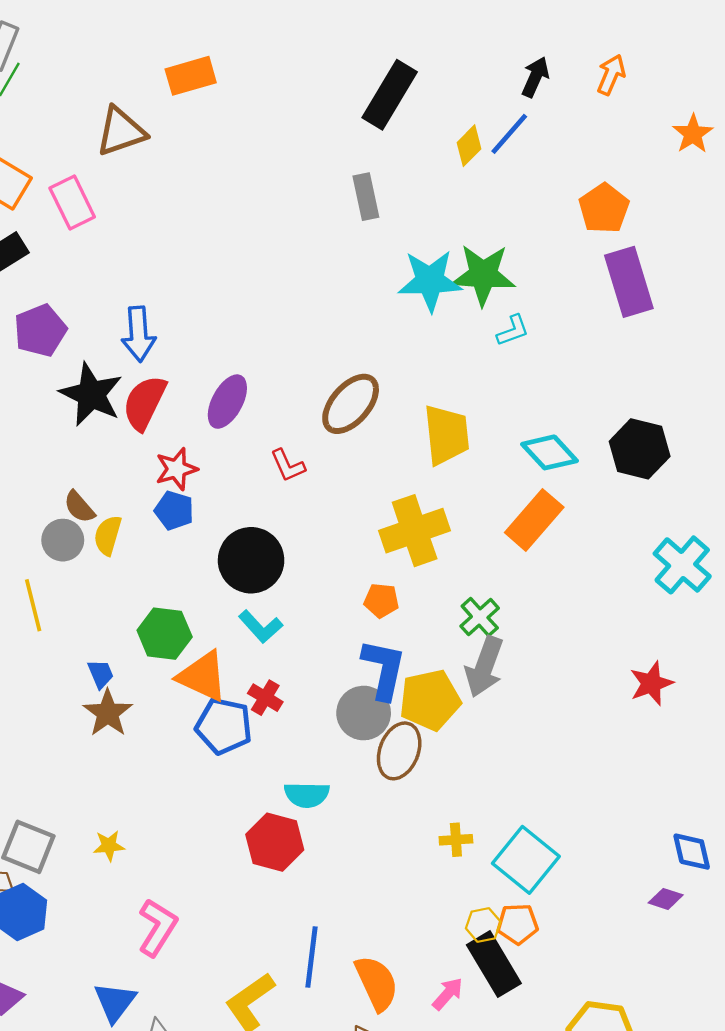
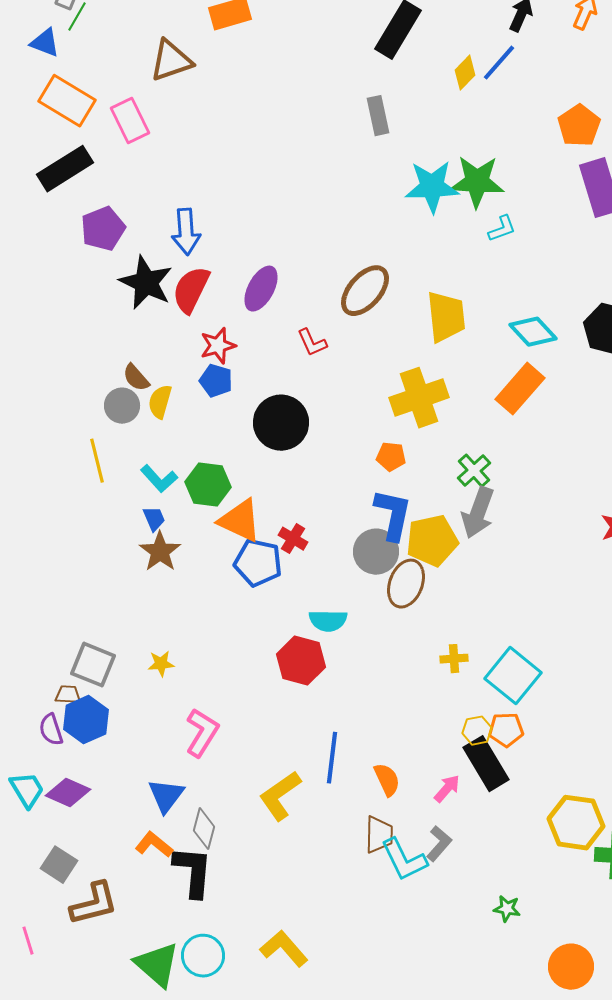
cyan L-shape: (261, 627) -> (159, 479), moved
orange semicircle: (377, 983) -> (387, 780), size x0.7

